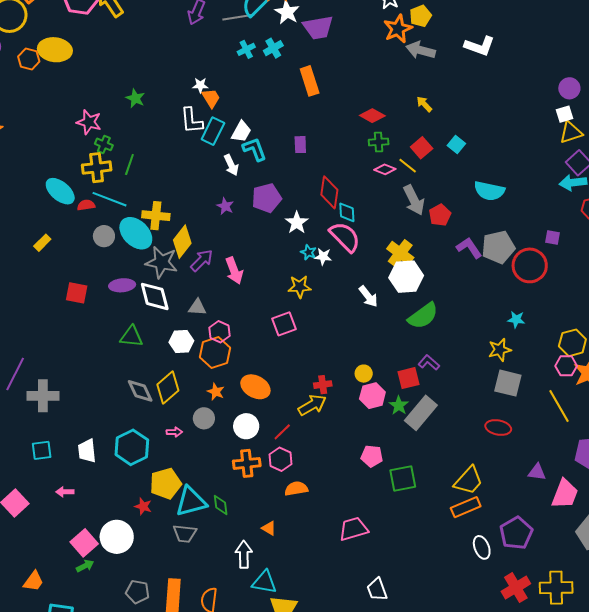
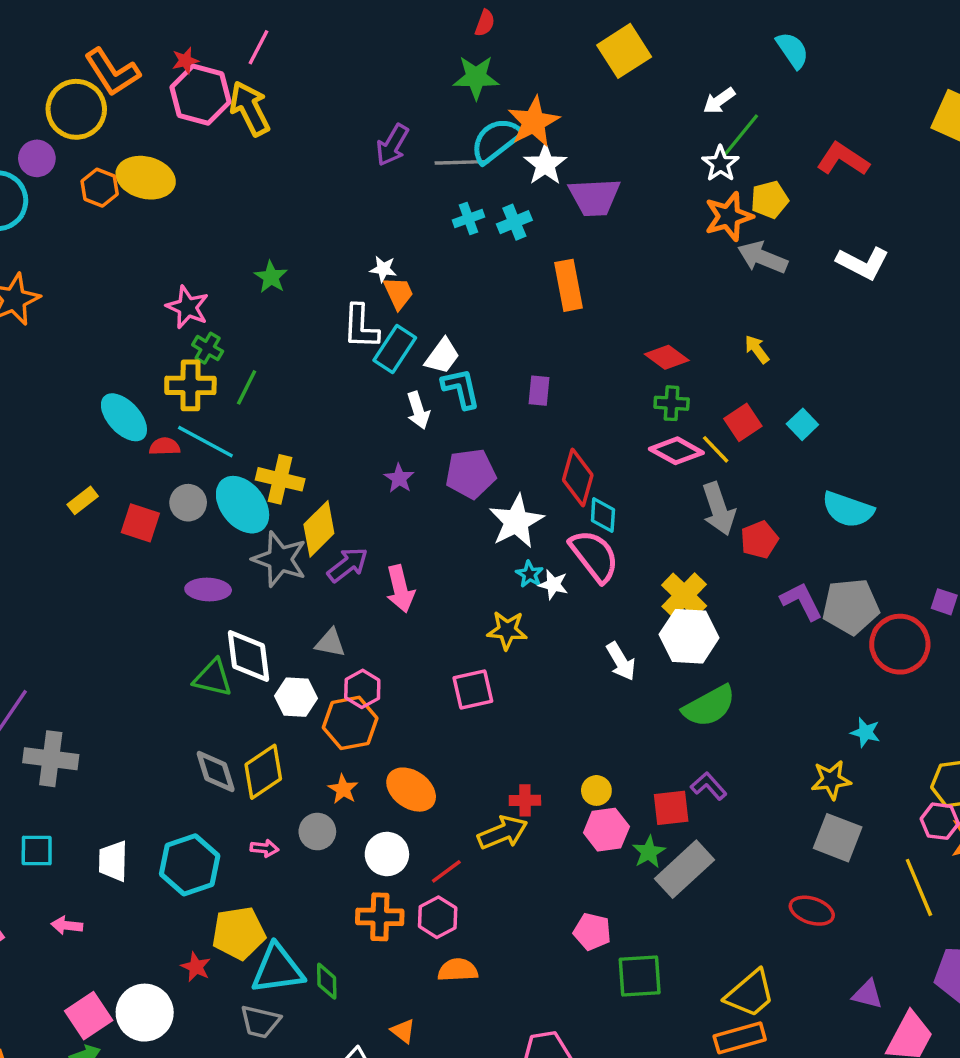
pink diamond: (385, 169) -> (676, 451), size x1.4
white star: (297, 223) -> (516, 521), size x1.4
red square: (77, 293) -> (140, 523), moved
white diamond: (155, 296) -> (249, 656), moved

